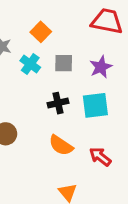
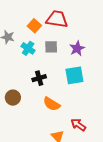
red trapezoid: (107, 21) -> (57, 19), moved
black cross: (58, 103) -> (39, 78), moved
red arrow: (100, 157) -> (78, 125), moved

